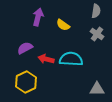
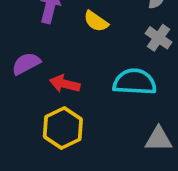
cyan semicircle: (71, 59) -> (135, 82), moved
yellow hexagon: (26, 82) -> (63, 128), moved

